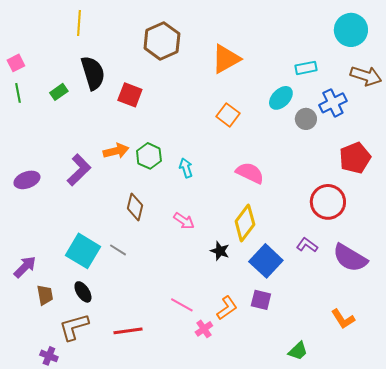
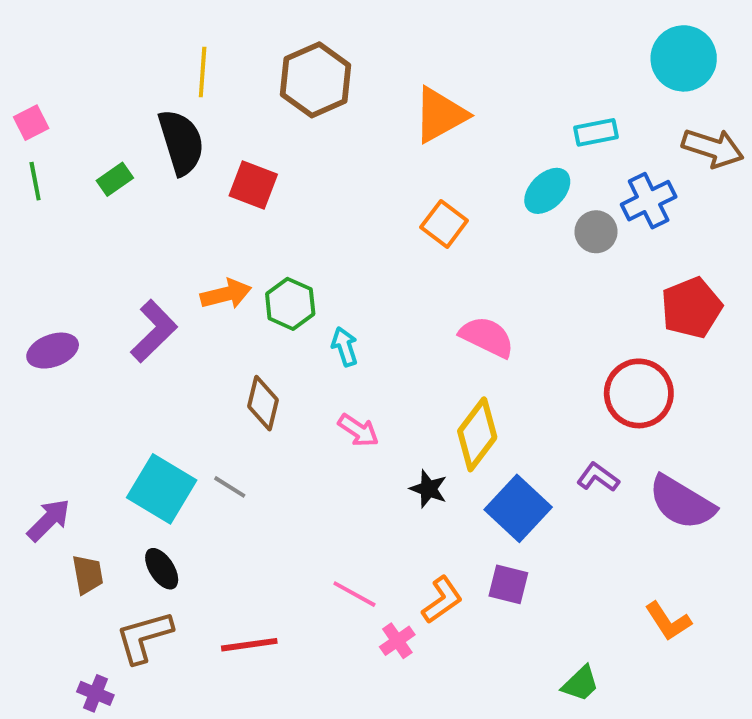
yellow line: (79, 23) -> (203, 72), moved
cyan arrow: (186, 168) -> (345, 347), moved

